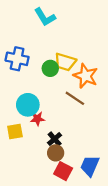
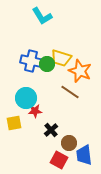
blue cross: (17, 59) -> (31, 61), moved
brown circle: (56, 153) -> (69, 143), moved
blue trapezoid: (90, 166) -> (84, 155), turned -30

